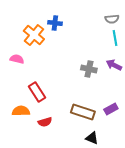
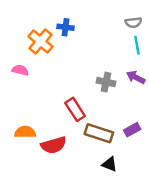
red rectangle: (37, 92) -> (75, 109), moved
red semicircle: (45, 122) -> (54, 145), size x1.5

